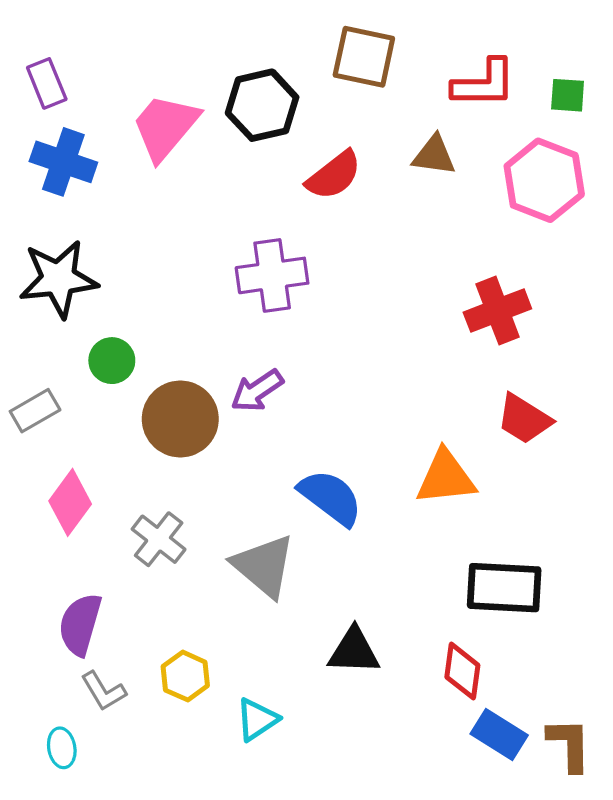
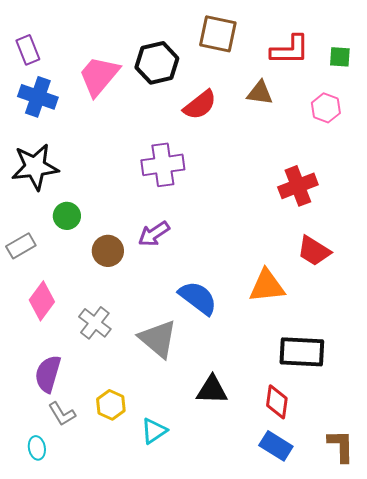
pink hexagon: (544, 180) -> (326, 108), size x0.6
brown circle: (180, 419) -> (108, 251), size x0.7
blue rectangle: (499, 734) -> (276, 446), moved

